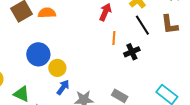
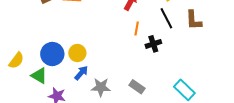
blue circle: (38, 54) -> (52, 54), moved

